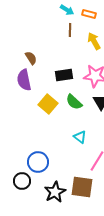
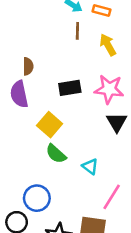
brown semicircle: (31, 58) -> (28, 66), turned 32
green semicircle: (74, 102) -> (56, 154), moved

